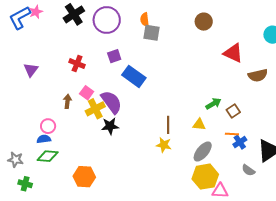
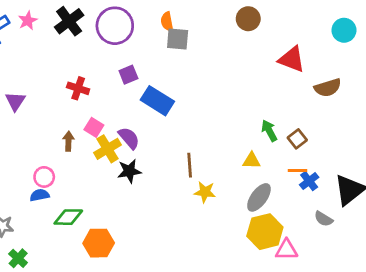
pink star: (36, 12) -> (28, 21), moved
purple semicircle: (111, 102) -> (129, 138), size x0.7
green arrow: (213, 104) -> (269, 131), turned -84
brown line: (168, 125) -> (190, 165), moved
green diamond: (48, 156) -> (68, 217), moved
green cross: (25, 184) -> (18, 258), turned 32

